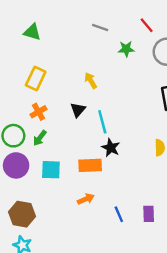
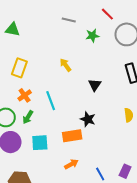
black triangle: (78, 110) -> (95, 85), moved
cyan line: (102, 122) -> (51, 101), moved
purple rectangle: (149, 214) -> (125, 171), turned 32

